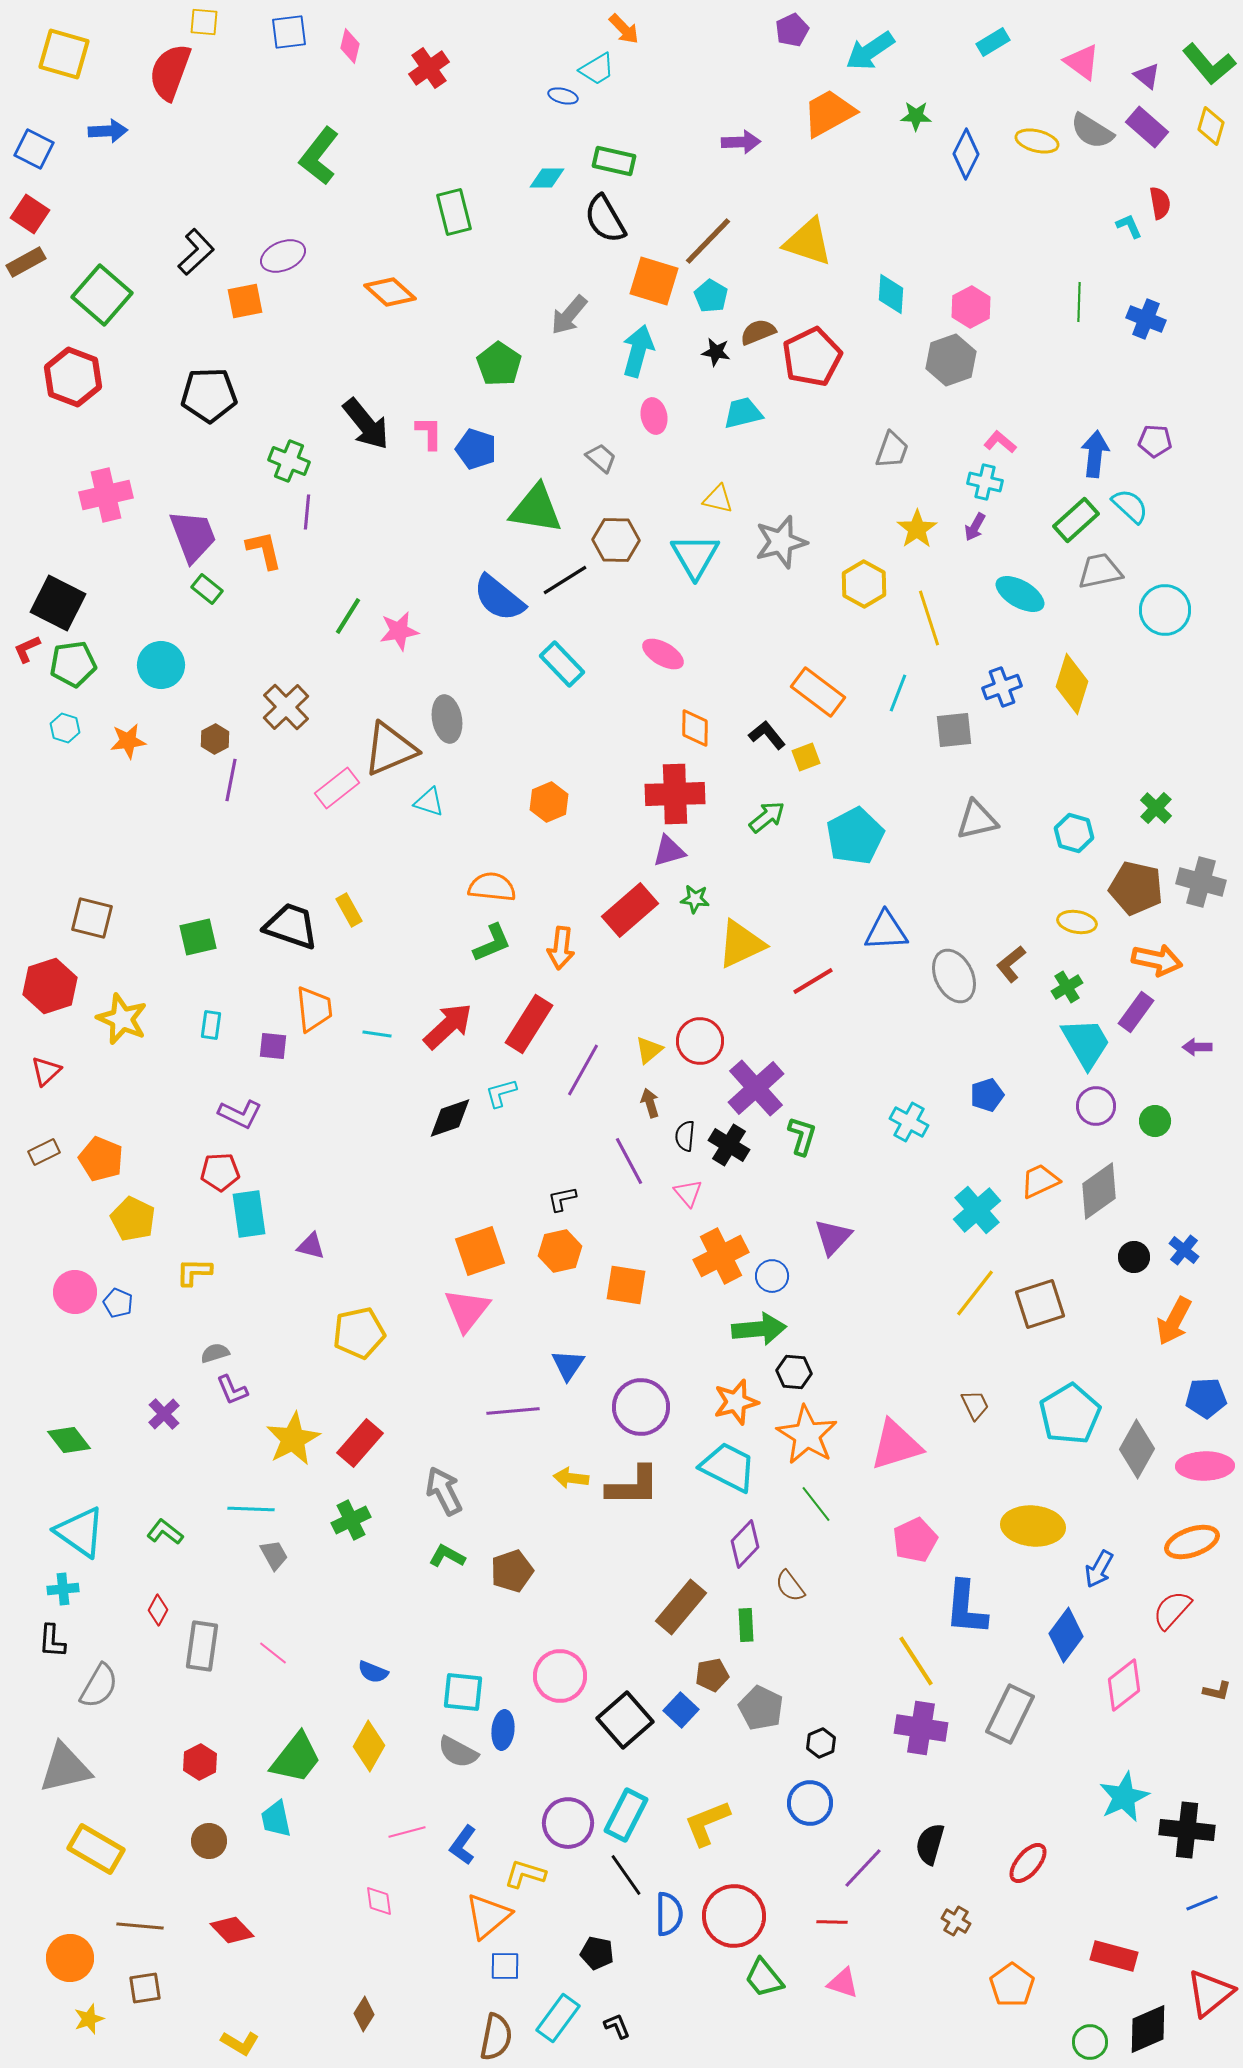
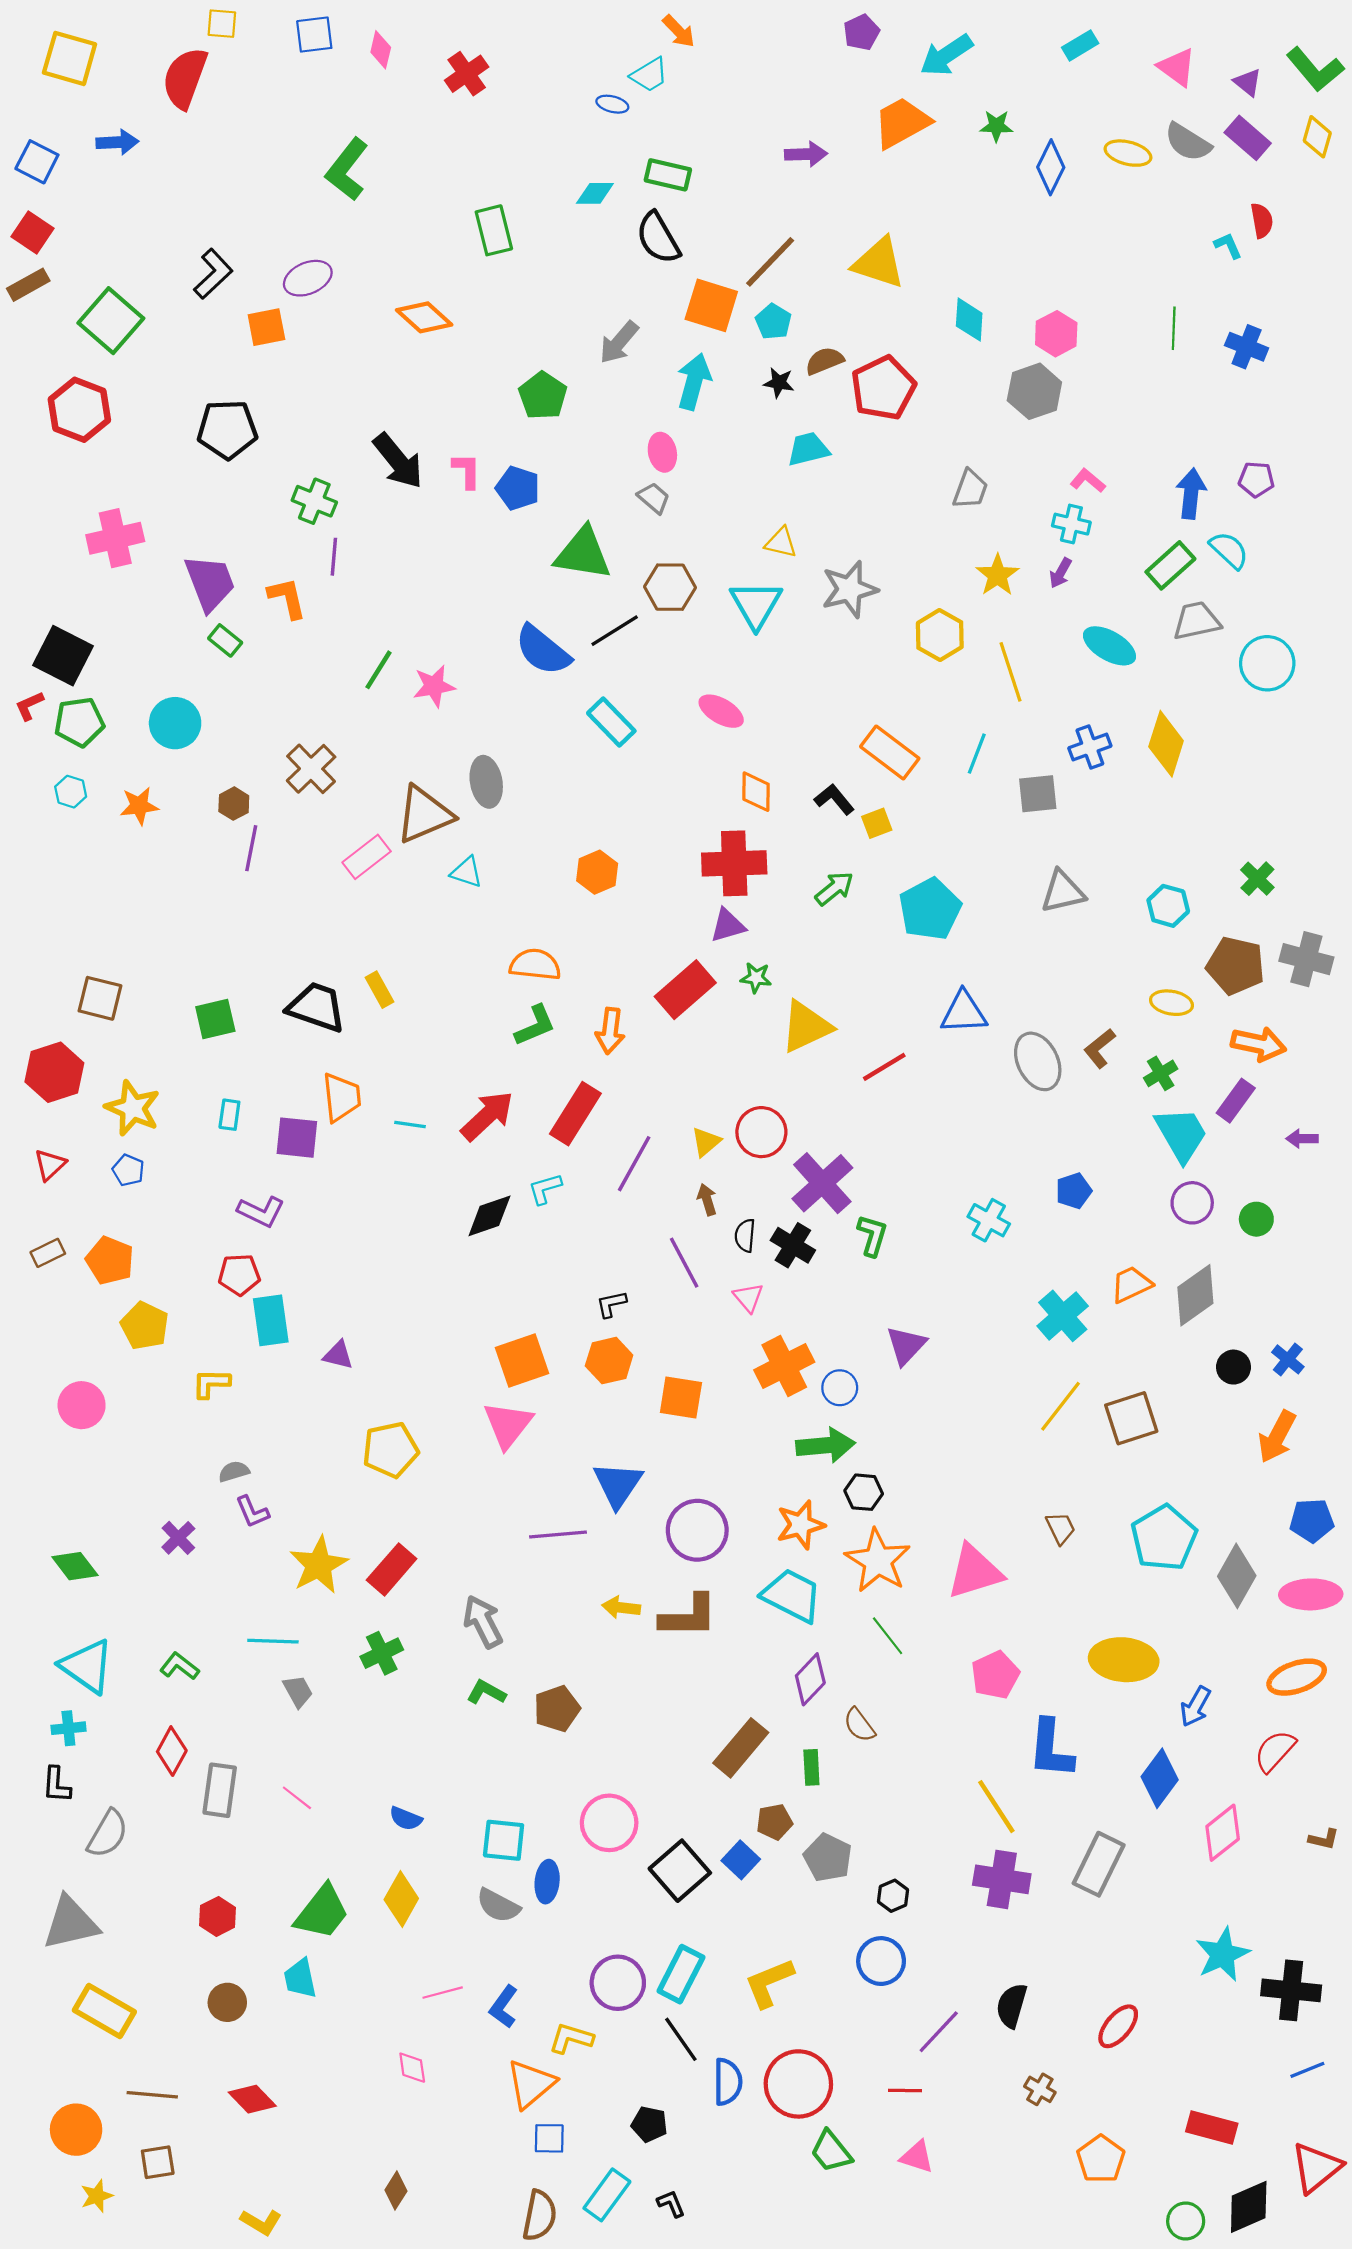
pink ellipse: (654, 416) -> (662, 452), moved
purple square: (273, 1046) -> (297, 1138), size x1.4
blue pentagon: (118, 1303) -> (128, 1170), moved
blue triangle: (568, 1365) -> (618, 1485), size x1.4
red diamond: (158, 1610) -> (172, 1751), size x1.4

